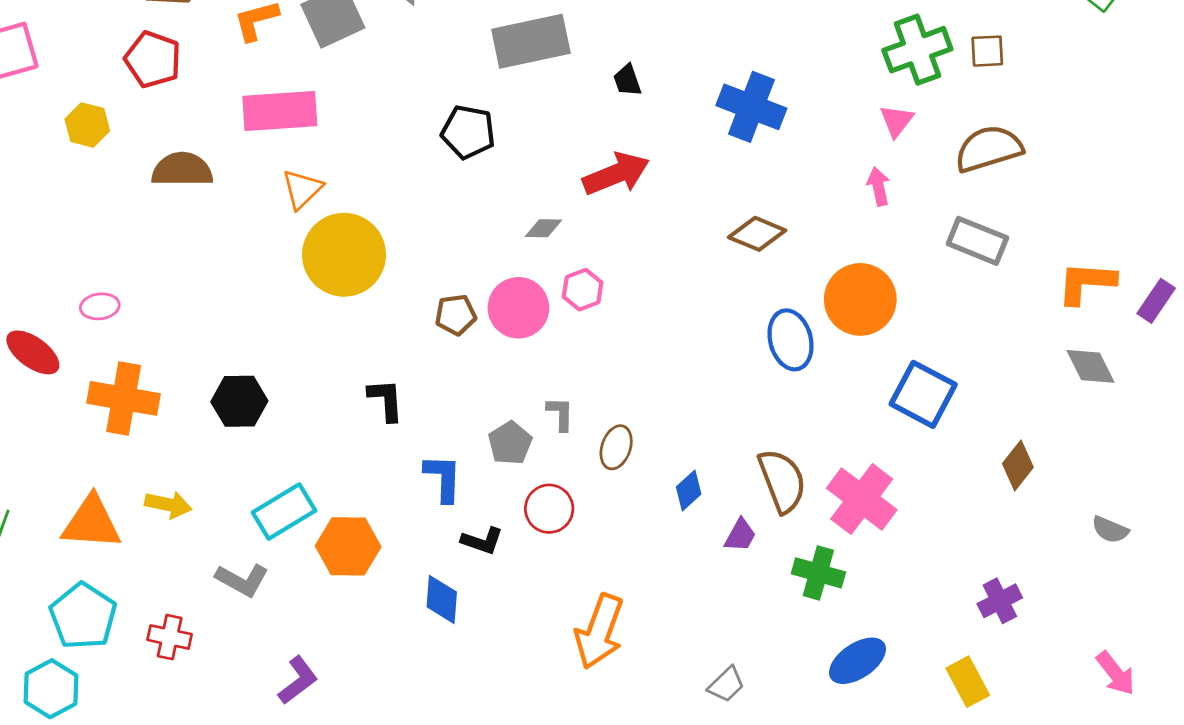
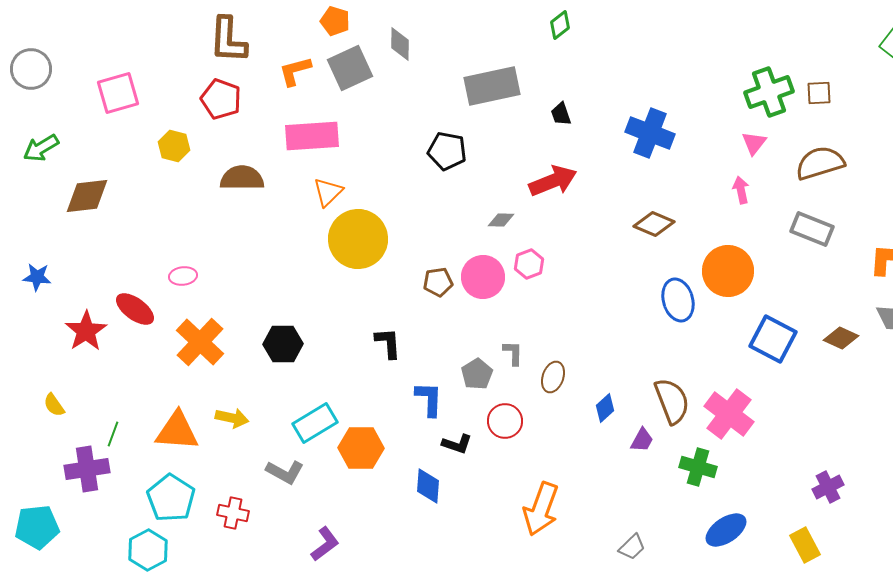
orange cross: (124, 398) -> (200, 342), turned 33
brown diamond: (1018, 465) -> (841, 338), moved, turned 76

